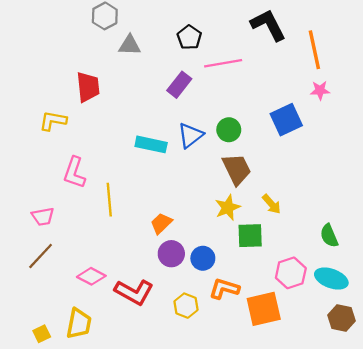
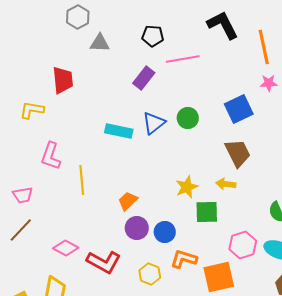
black pentagon: (189, 37) -> (153, 36), turned -30
brown trapezoid: (237, 169) -> (238, 153), moved
yellow arrow: (272, 204) -> (226, 184), turned 138

